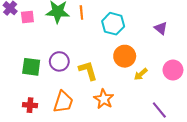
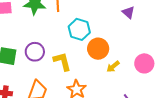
cyan hexagon: (113, 24) -> (79, 29), moved
purple triangle: (161, 28) -> (128, 12), moved

